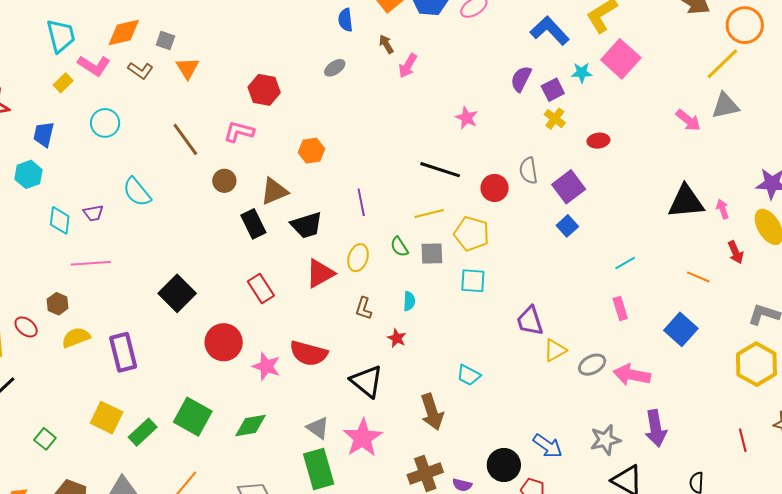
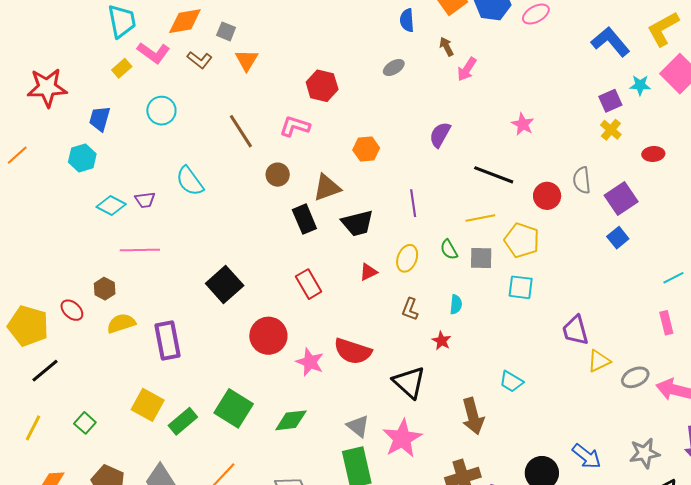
purple semicircle: (521, 79) -> (440, 135), moved
cyan diamond: (60, 220) -> (111, 205), turned -72
red triangle: (320, 273) -> (368, 272), size x0.6

